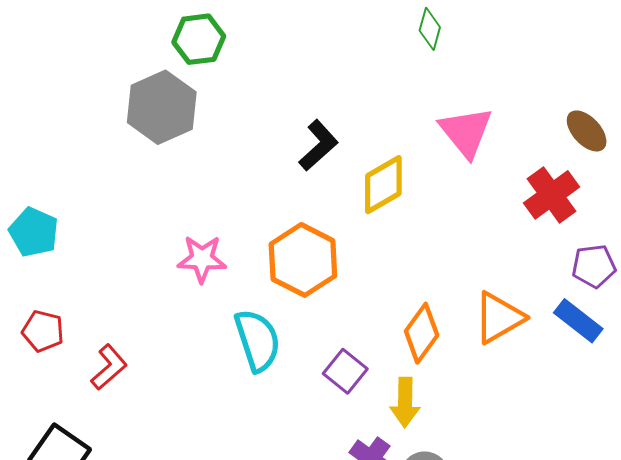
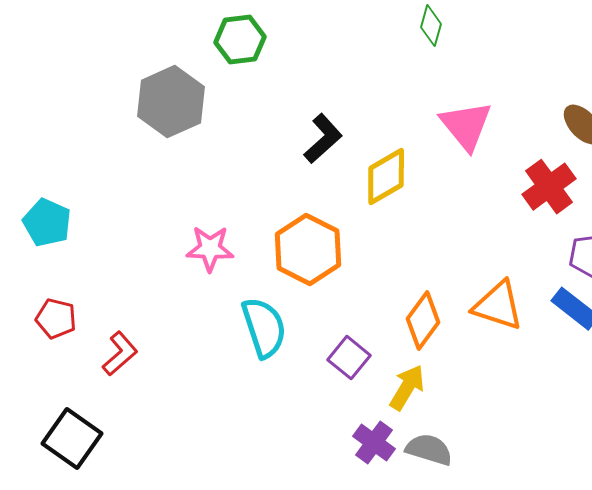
green hexagon: (199, 39) -> (240, 40), moved
orange triangle: (499, 318) -> (498, 306), turned 48
yellow arrow: (405, 402) -> (407, 388), turned -150

